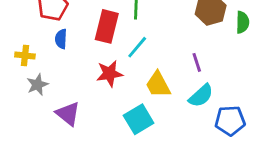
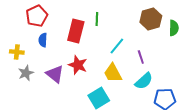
cyan line: (137, 47) -> (117, 46), moved
red star: (109, 74) -> (78, 65), turned 30
purple triangle: (68, 114) -> (55, 74), moved

